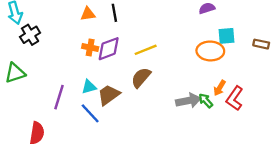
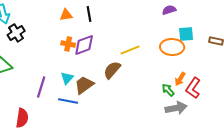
yellow line: (146, 50) -> (130, 50), moved
cyan triangle: (89, 87) -> (67, 78), turned -32
gray arrow: (188, 101) -> (176, 108), moved
blue line: (90, 113) -> (68, 101), turned -36

